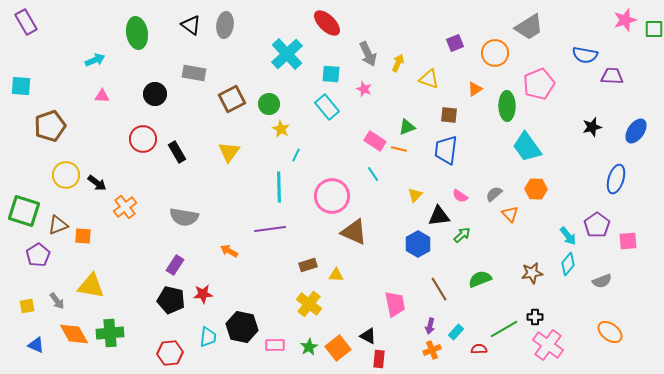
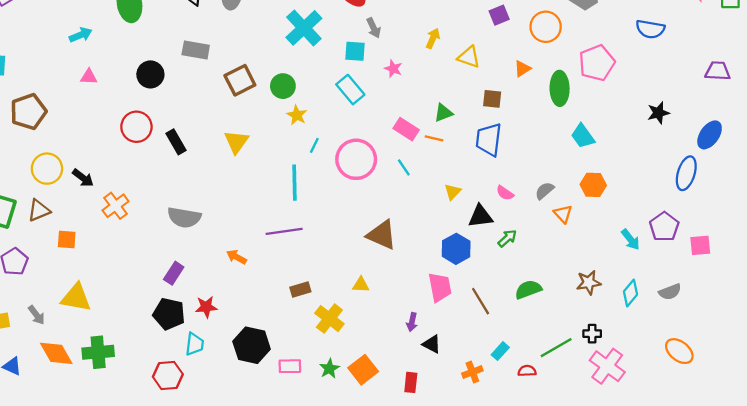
gray arrow: (368, 54) -> (374, 28), moved, size x0.7
purple trapezoid: (612, 76) -> (718, 71), moved
blue ellipse: (636, 131) -> (710, 135), moved
cyan trapezoid: (527, 147) -> (583, 136), size x0.7
pink circle: (332, 196) -> (356, 159), moved
brown triangle: (58, 225) -> (39, 210), moved
cyan diamond: (568, 264) -> (630, 293), moved
brown rectangle: (308, 265) -> (300, 289), moved
pink trapezoid: (395, 304) -> (440, 287), moved
purple arrow: (430, 326) -> (412, 322), moved
black triangle: (368, 336) -> (432, 344), moved
cyan trapezoid: (208, 337) -> (195, 344), moved

